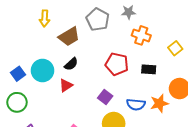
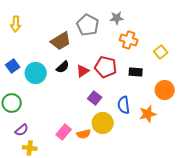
yellow arrow: (45, 18) -> (16, 24), moved
blue square: (18, 74) -> (13, 66), moved
red triangle: (66, 85) -> (83, 71), moved
orange star: (159, 103) -> (148, 114), moved
blue semicircle: (136, 104) -> (124, 105), turned 78

